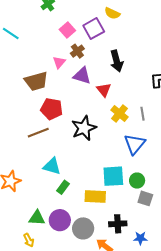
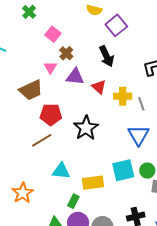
purple square: (94, 29) -> (116, 25), moved
yellow cross: (119, 113) -> (123, 96), moved, turned -30
green rectangle: (63, 187) -> (73, 201), moved
yellow rectangle: (95, 197) -> (93, 183), moved

